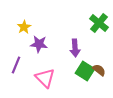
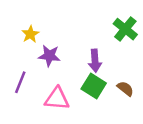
green square: (85, 71) -> (94, 86), moved
pink triangle: (45, 78) -> (57, 99), turned -40

